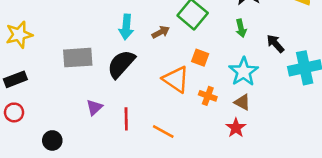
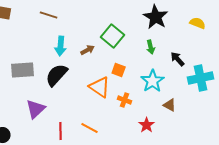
brown triangle: (242, 102) -> (170, 105), moved
purple triangle: (94, 107) -> (36, 109), size x1.5
red line: (126, 119) -> (61, 131), moved

